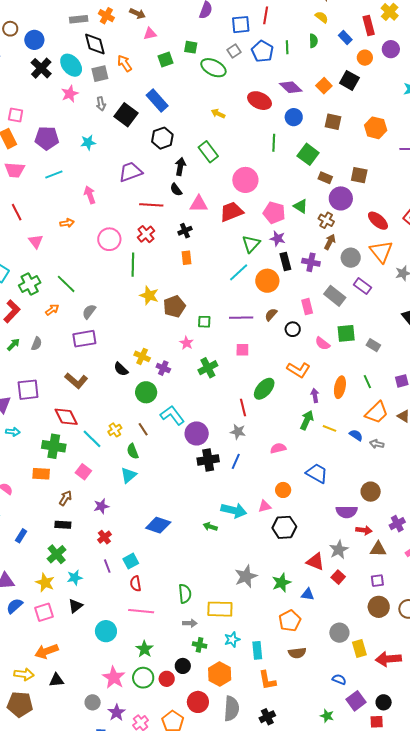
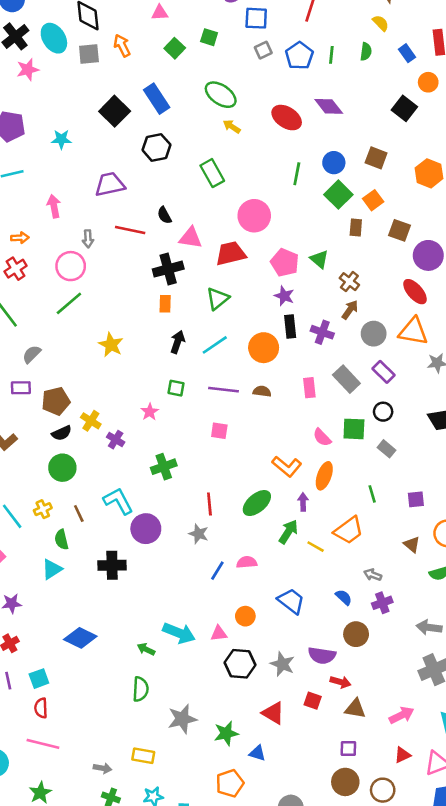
blue square: (241, 25) -> (256, 18), moved
green square: (165, 60) -> (175, 48), turned -35
green ellipse: (213, 68) -> (221, 95), moved
orange square: (324, 86) -> (373, 200), moved
pink star: (70, 94) -> (28, 70), moved
gray arrow: (101, 104) -> (88, 239), moved
blue circle: (294, 117) -> (334, 163), moved
black arrow: (180, 167) -> (178, 342), moved
brown rectangle: (325, 178) -> (356, 228), turned 64
purple circle: (341, 198) -> (428, 255), moved
black cross: (185, 231) -> (168, 269), size x1.6
red cross: (146, 234) -> (16, 269), moved
green triangle: (251, 244) -> (218, 299), moved
orange triangle: (381, 252) -> (413, 331), turned -50
green line: (133, 265) -> (69, 303), moved, turned 40
cyan line: (239, 272) -> (215, 345), moved
brown pentagon: (174, 306) -> (56, 401), moved
brown semicircle: (271, 315) -> (262, 391), turned 48
black circle: (293, 329) -> (383, 412), moved
purple rectangle: (84, 339) -> (21, 388), size x0.7
green cross: (208, 368) -> (164, 467), moved
black semicircle: (121, 369) -> (62, 433), turned -77
orange ellipse: (340, 387) -> (324, 476), moved
green ellipse: (264, 389) -> (257, 503), moved
green circle: (146, 392) -> (62, 468), moved
orange trapezoid: (377, 413) -> (349, 530), moved
blue semicircle: (356, 435) -> (344, 597), moved
black cross: (208, 460) -> (112, 565), moved
blue line: (236, 461) -> (217, 571), moved
purple cross: (397, 524) -> (382, 603), moved
gray star: (339, 550) -> (282, 664), moved, turned -30
red square: (338, 577) -> (313, 701), moved, turned -32
green semicircle: (185, 594) -> (141, 689), moved
yellow rectangle: (220, 609) -> (143, 756), size x0.7

